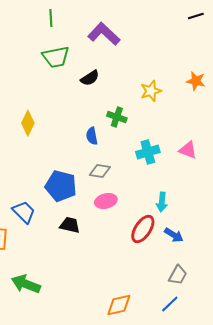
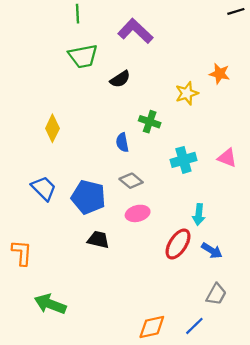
orange star: (196, 81) -> (219, 74), moved
gray diamond: (100, 171) -> (131, 181), turned 30
blue trapezoid: (24, 212) -> (44, 188), moved
blue line: (170, 304) -> (194, 326), moved

